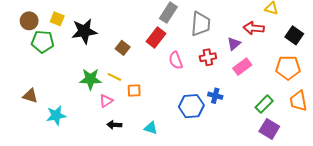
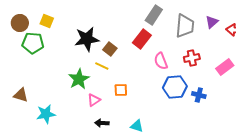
black star: (84, 31) -> (87, 39), moved
purple triangle: (234, 44) -> (212, 22), moved
yellow line: (114, 77) -> (102, 66), moved
green star: (90, 79) -> (79, 79), turned -30
blue hexagon: (191, 106) -> (175, 87), moved

